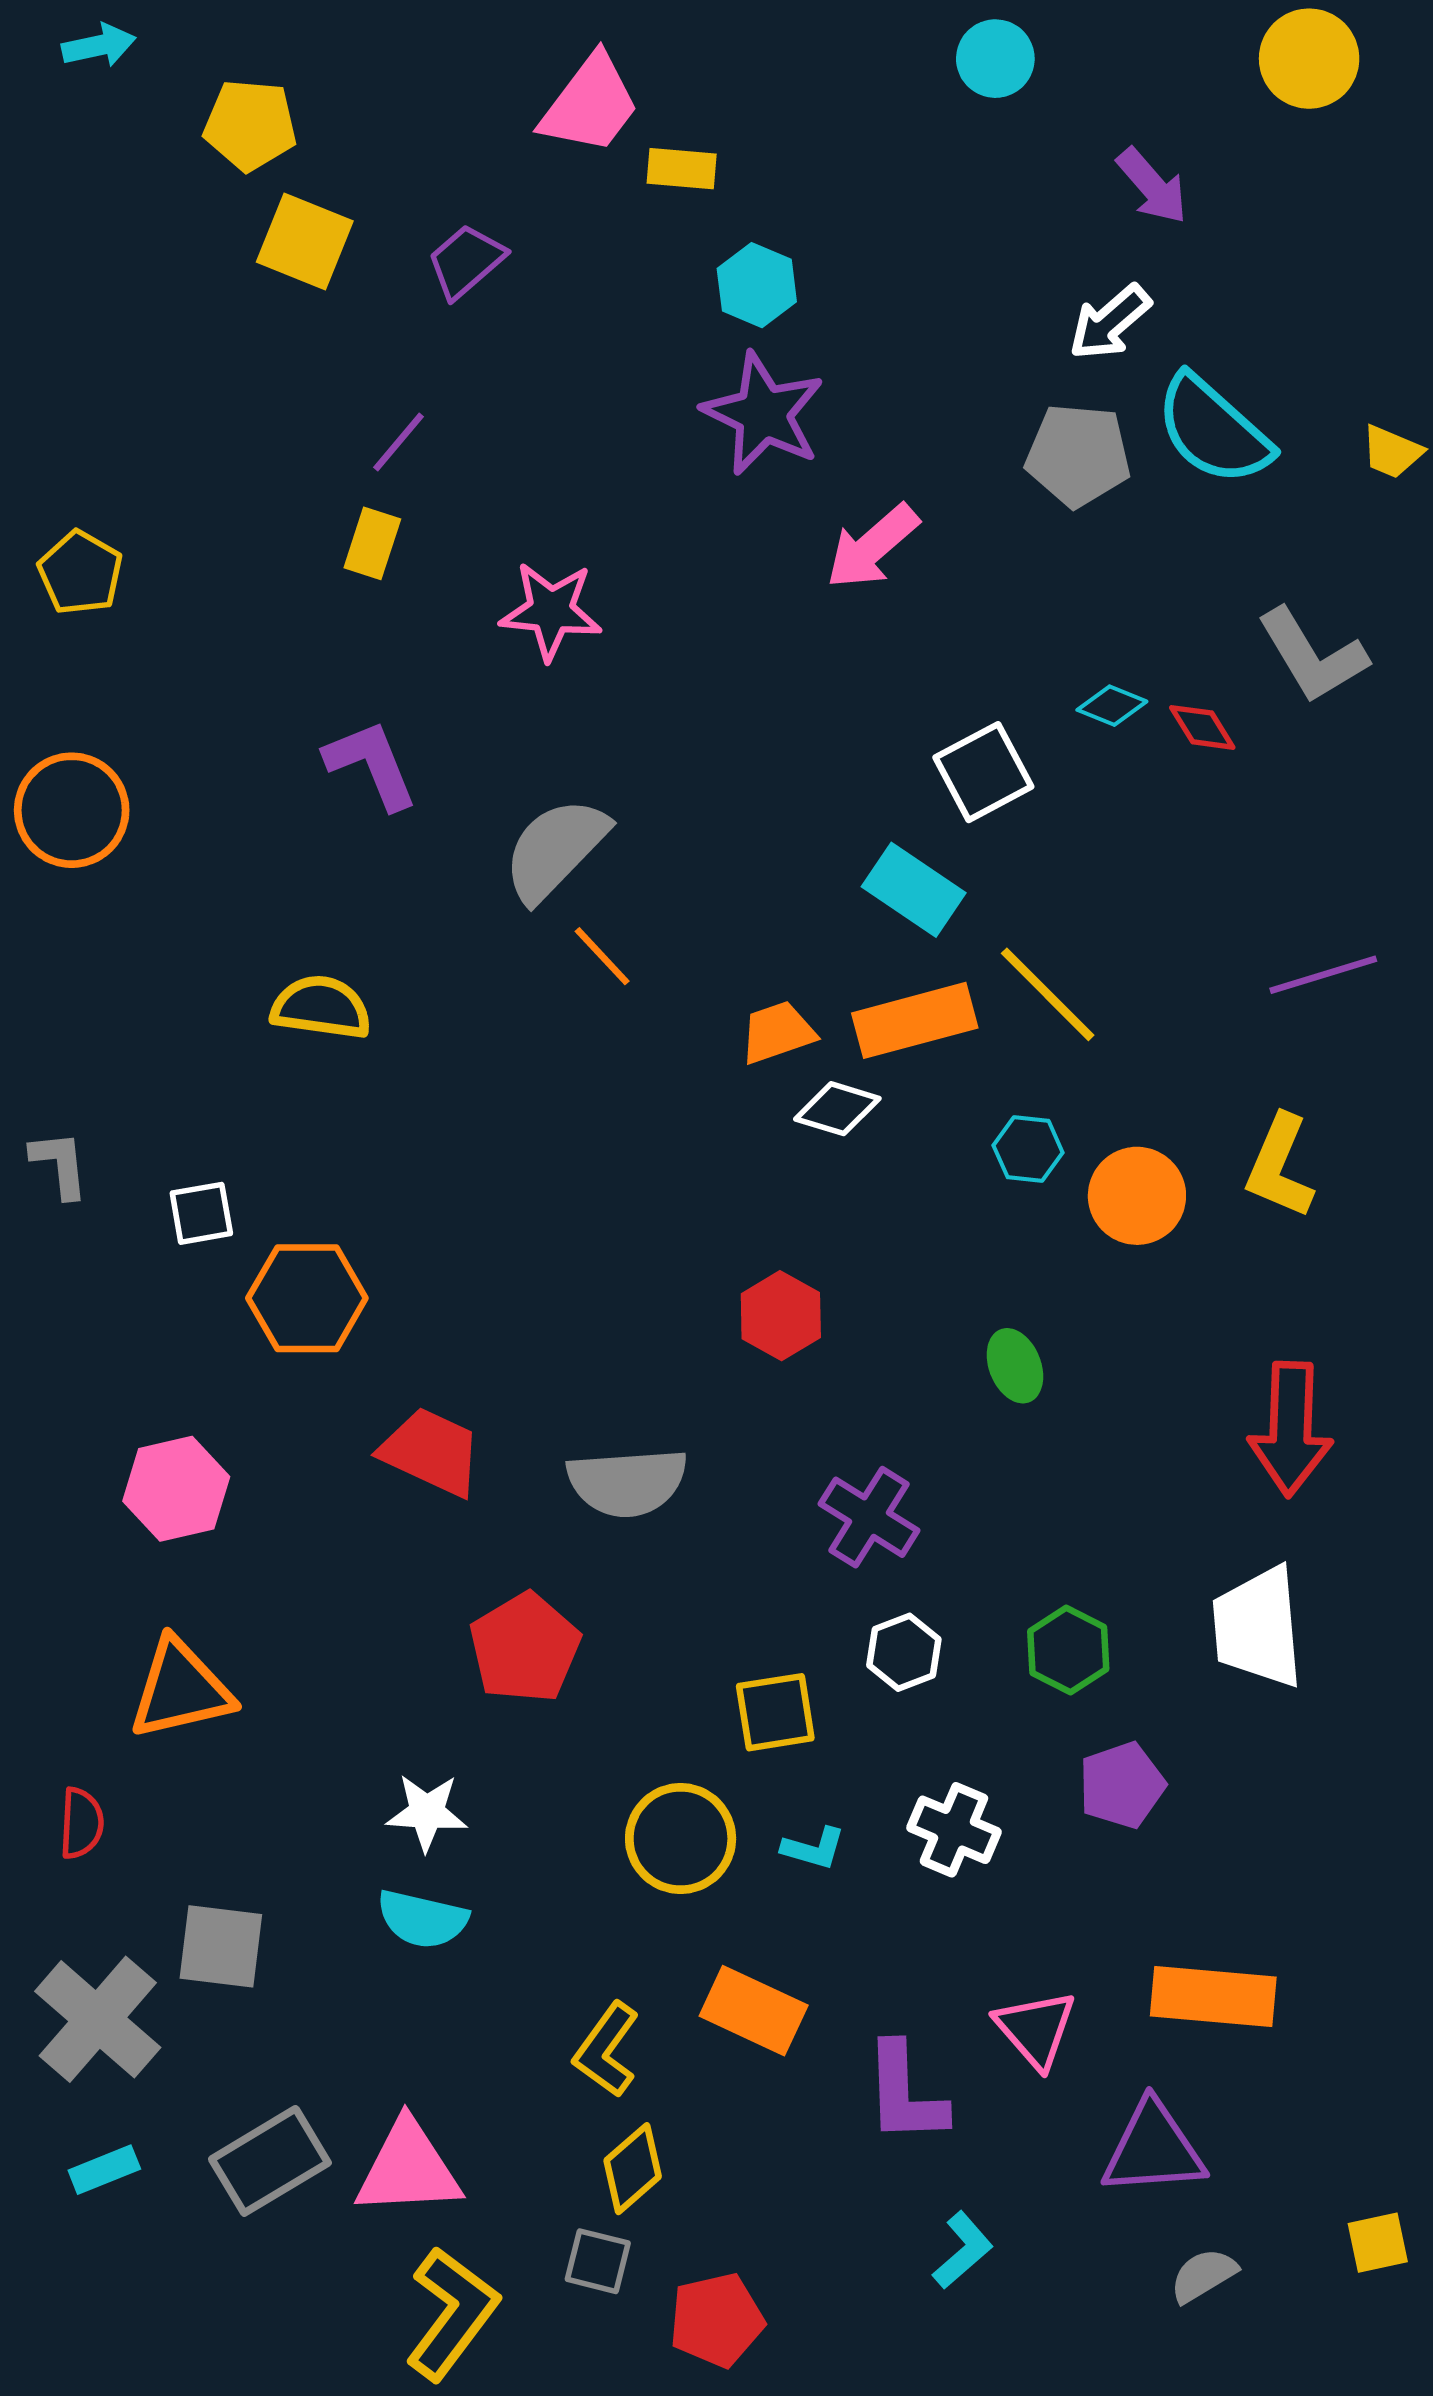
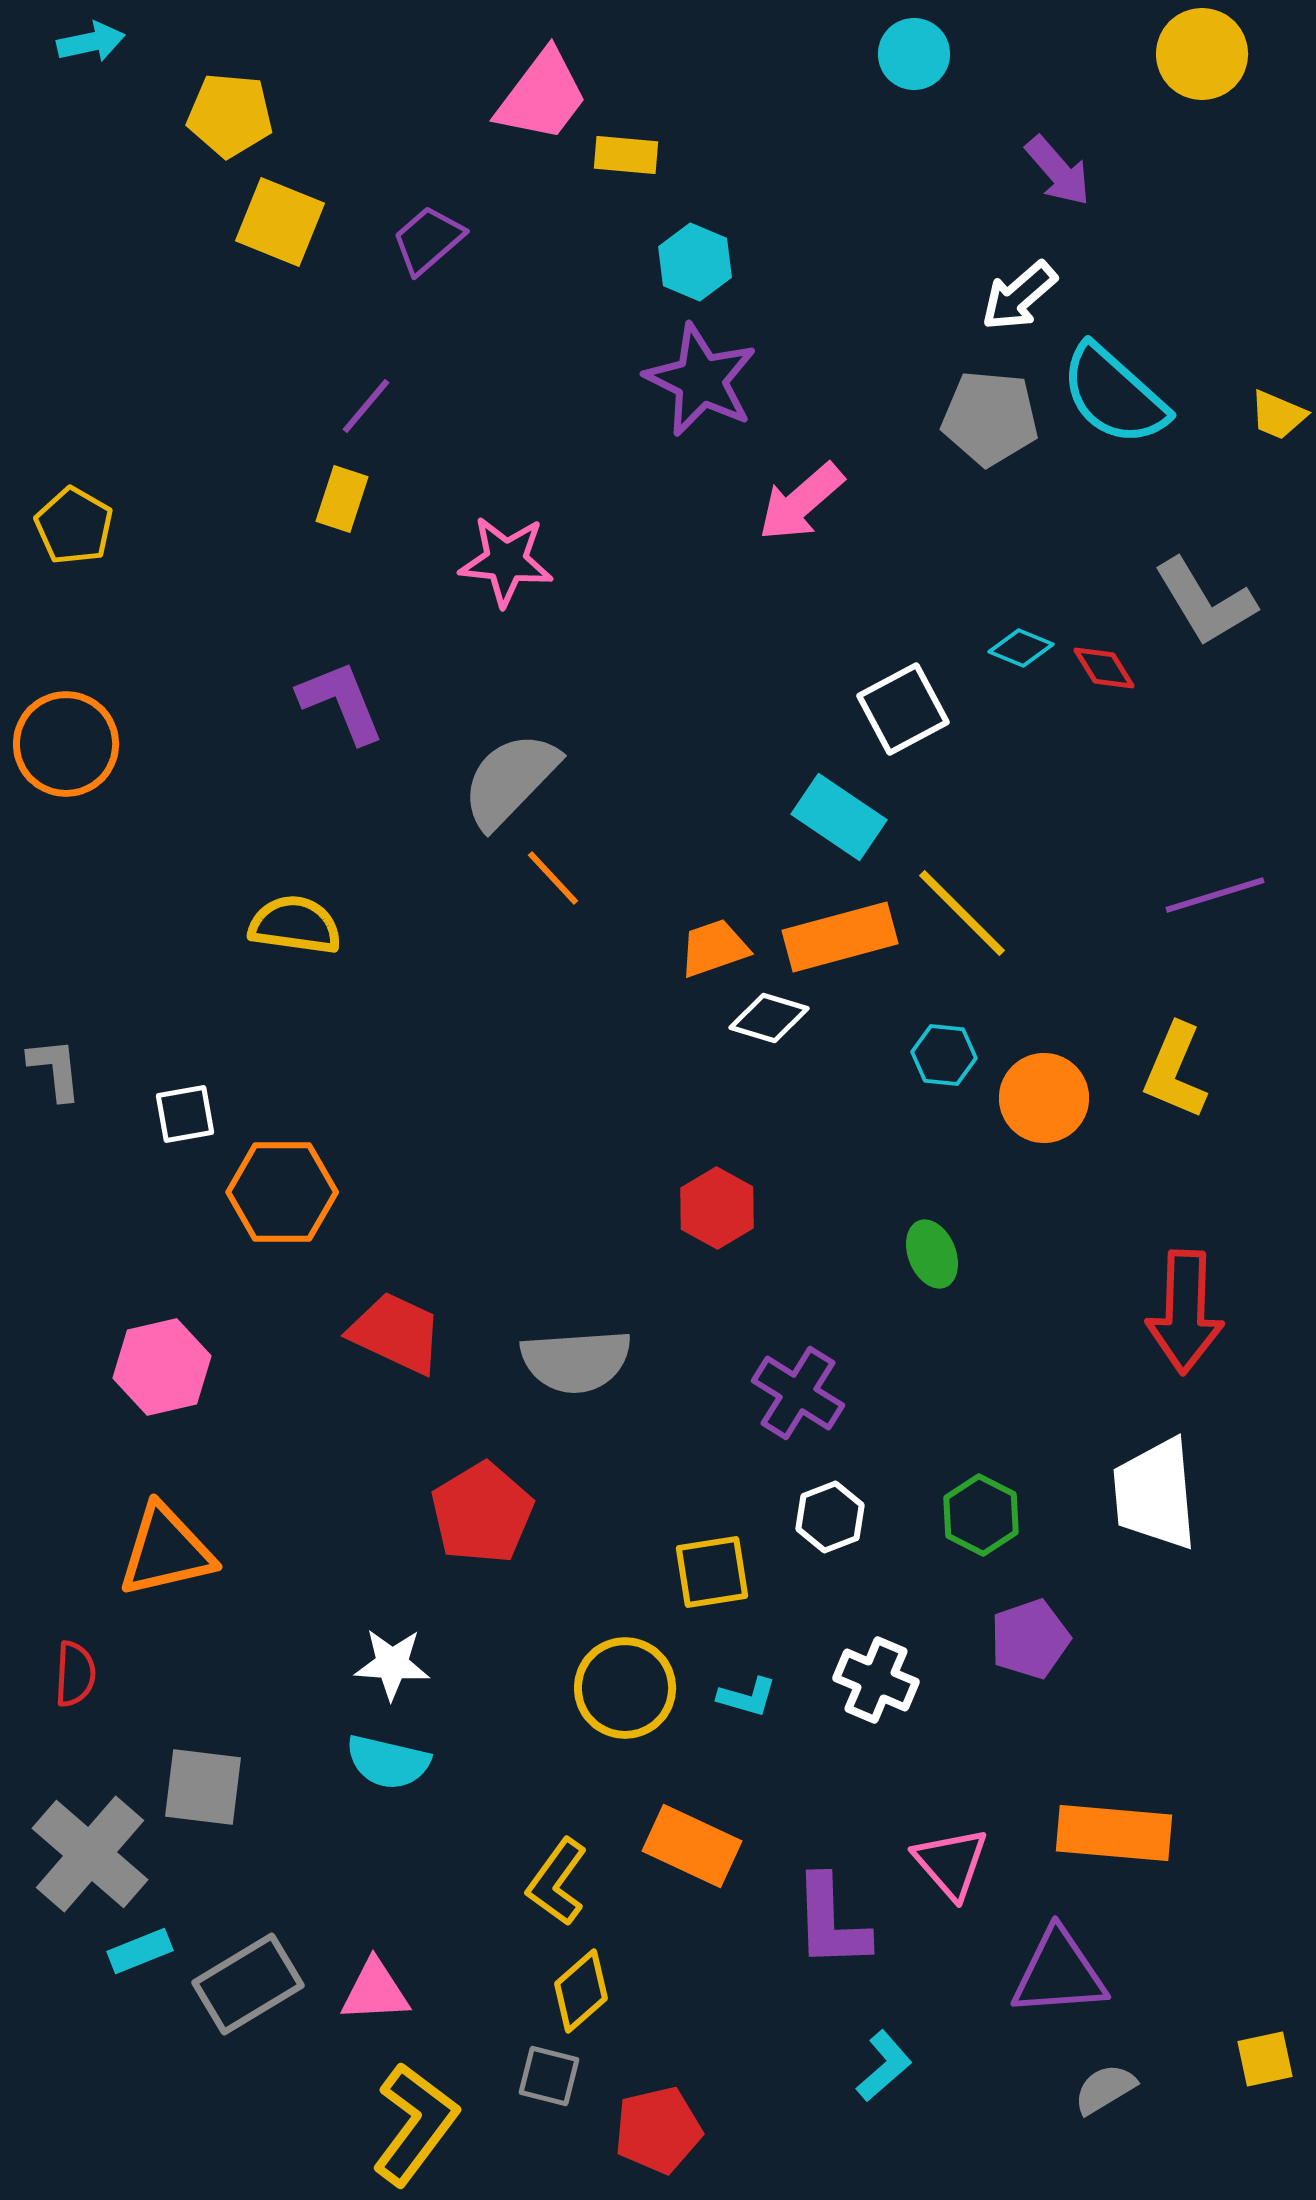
pink triangle: (408, 2169) -> (375, 1991), size x0.7
cyan rectangle: (104, 2170) -> (140, 1951), moved

